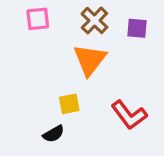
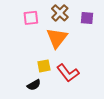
pink square: (38, 19) -> (31, 18), moved
red L-shape: (129, 115) -> (68, 73), moved

